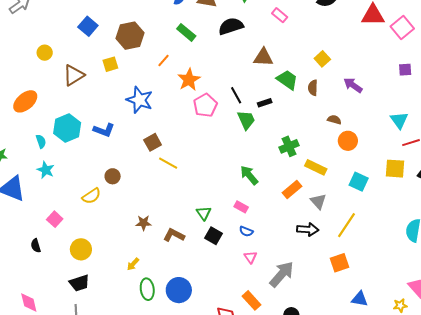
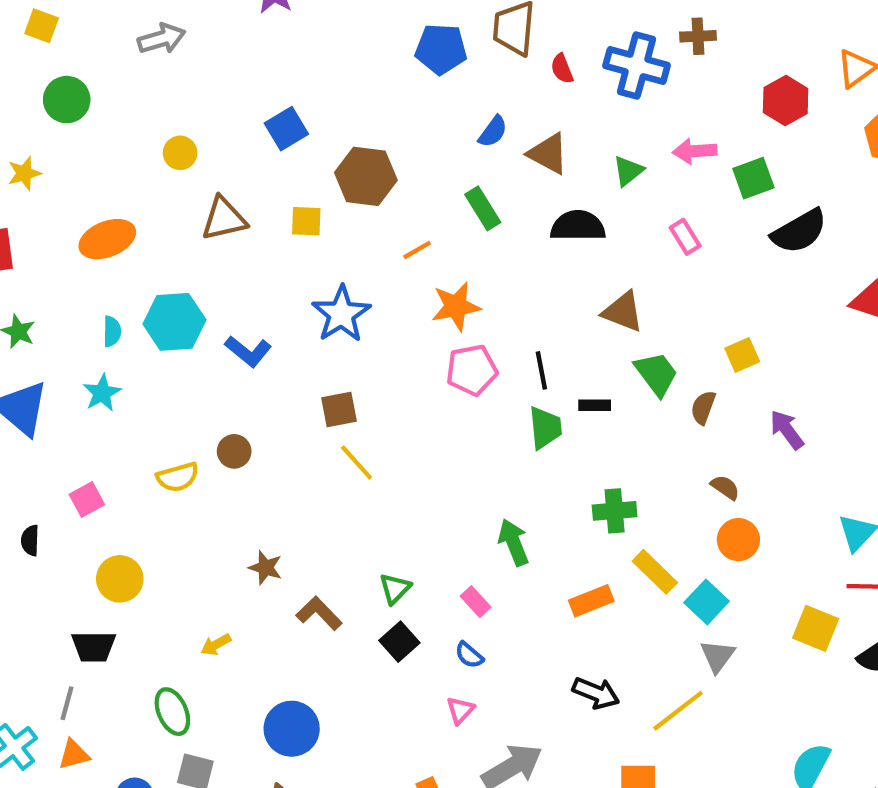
cyan square: (359, 182) -> (707, 602), moved
gray triangle: (318, 201) -> (717, 656), moved
green ellipse: (147, 289) -> (172, 712), moved, turned -35

